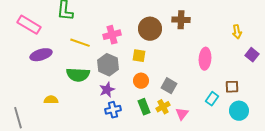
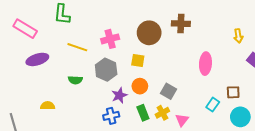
green semicircle: (78, 75) -> (75, 80), size x0.6
purple star: (107, 90) -> (119, 95), moved

